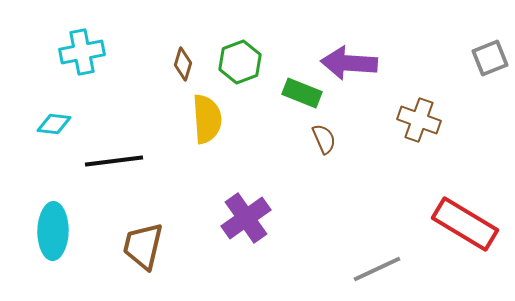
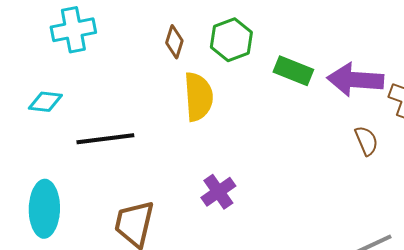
purple arrow: (349, 63) -> (355, 80), moved
brown semicircle: (324, 139) -> (366, 141), moved
purple cross: (246, 218) -> (218, 192), moved, size x0.7

